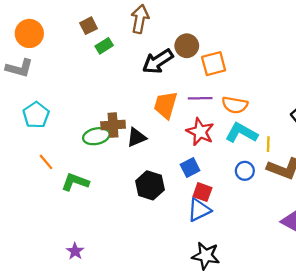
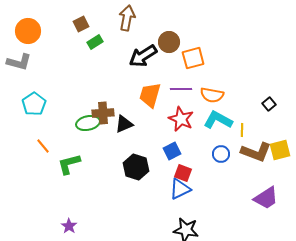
green L-shape: (75, 182) -> (69, 164), turned -35

